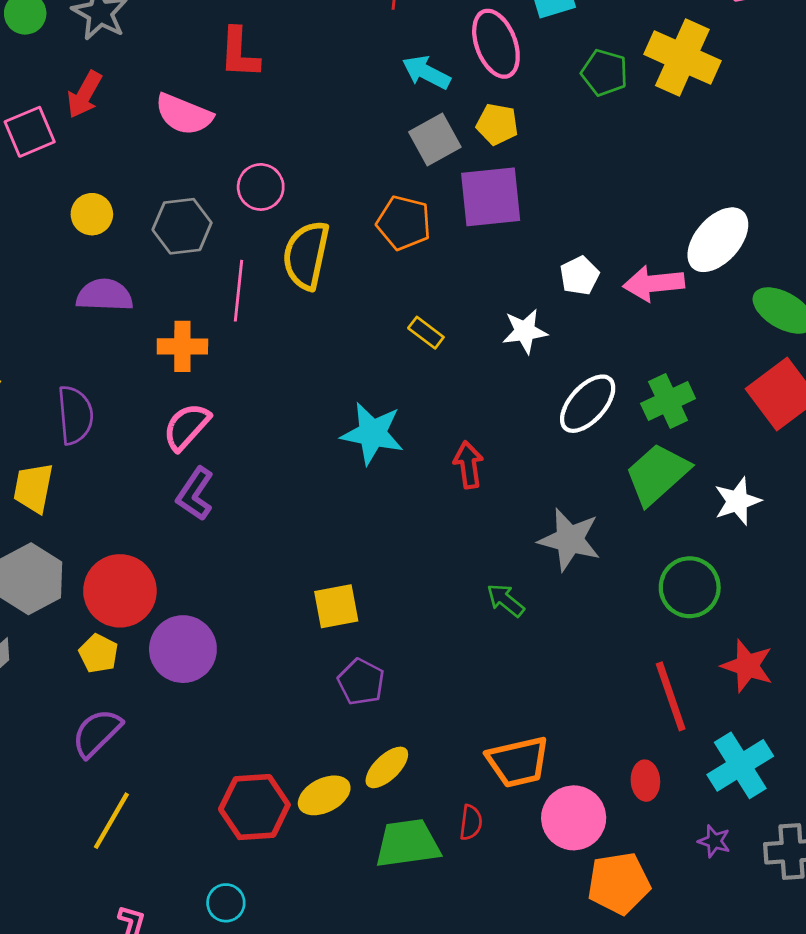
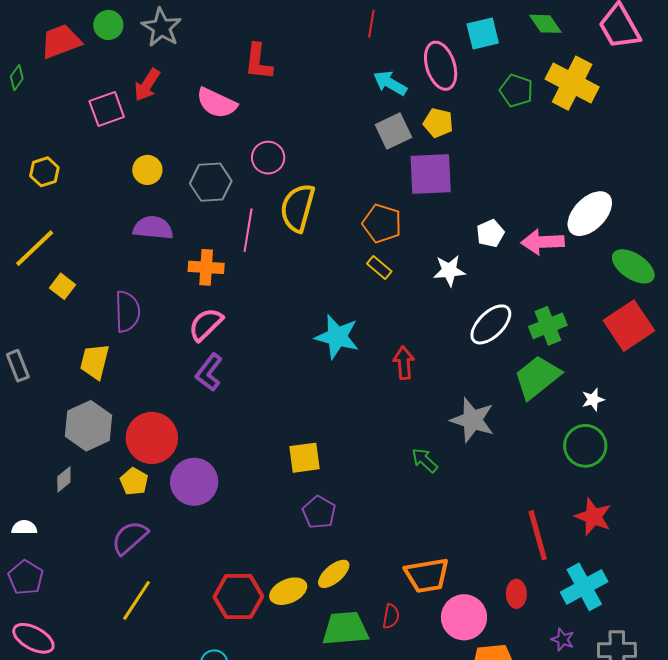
orange pentagon: (404, 223) -> (382, 223), moved
white star: (737, 501) -> (593, 400), size x0.7
green circle: (690, 587) -> (585, 446), moved

